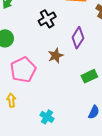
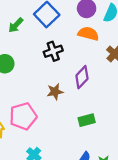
pink pentagon: (23, 70) -> (23, 116), moved

